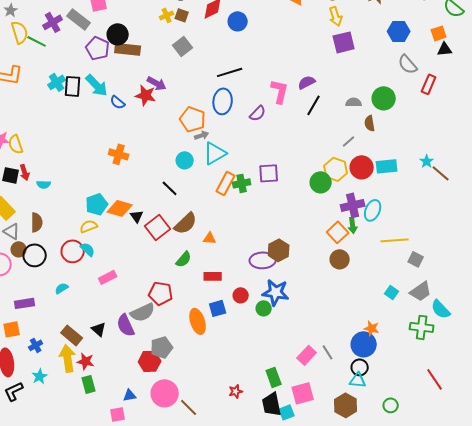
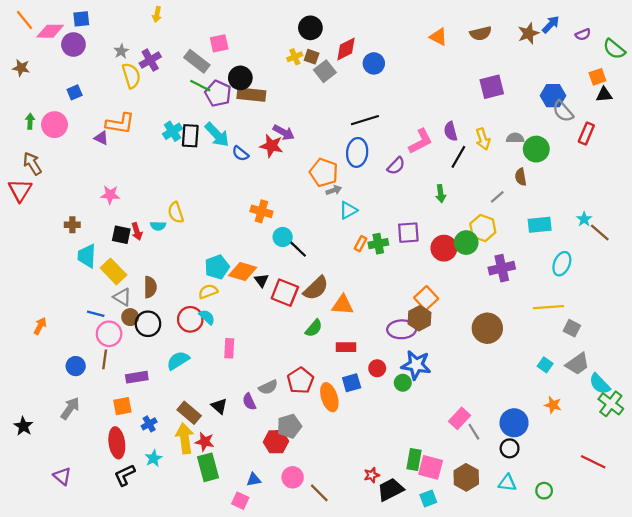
yellow arrow: (336, 16) -> (483, 139), moved
purple cross: (53, 22) -> (150, 60), moved
blue hexagon: (399, 31) -> (553, 96), moved
green line: (37, 41) -> (200, 86), moved
gray square: (183, 46) -> (325, 71), moved
purple semicircle: (307, 82) -> (451, 131), turned -78
pink L-shape: (280, 91) -> (421, 141), turned 50
gray semicircle: (354, 102) -> (515, 138), moved
yellow semicircle: (16, 144) -> (176, 213), moved
cyan triangle: (215, 153) -> (348, 210), size x0.7
orange cross: (119, 154) -> (261, 211), moved
cyan circle: (185, 160) -> (283, 237), moved
red circle: (362, 167) -> (444, 248), moved
orange rectangle: (226, 183) -> (360, 244), size x0.6
cyan semicircle: (44, 184) -> (158, 226), moved
cyan ellipse: (373, 210) -> (562, 264), moved
green arrow: (353, 225) -> (441, 194), moved
red square: (158, 227) -> (285, 293), turned -30
orange square: (338, 232) -> (426, 298), moved
orange triangle: (210, 238) -> (343, 305), size x1.5
brown circle: (340, 259) -> (487, 328), size x1.4
pink rectangle: (108, 277) -> (229, 348), turned -60
cyan semicircle: (62, 288) -> (178, 360), size x1.5
red pentagon: (161, 293) -> (300, 381), moved, turned 30
gray semicircle: (143, 312) -> (268, 387), size x0.7
purple semicircle: (126, 325) -> (249, 402), size x0.7
green cross: (422, 327) -> (611, 404), moved, turned 30
orange star: (372, 328) -> (553, 405), moved
pink rectangle: (307, 355) -> (460, 418), moved
green rectangle: (274, 377) -> (414, 460), turned 30
red line: (435, 379) -> (593, 462), turned -30
cyan triangle: (358, 380) -> (507, 483), moved
green rectangle: (89, 384) -> (208, 467), size x1.4
pink circle: (165, 393) -> (293, 477), size x0.7
pink square: (303, 393) -> (431, 467), moved, turned 30
black trapezoid: (272, 404) -> (391, 490), moved, turned 75
brown hexagon: (346, 405) -> (466, 477), moved
pink square: (118, 414) -> (240, 501), turned 35

